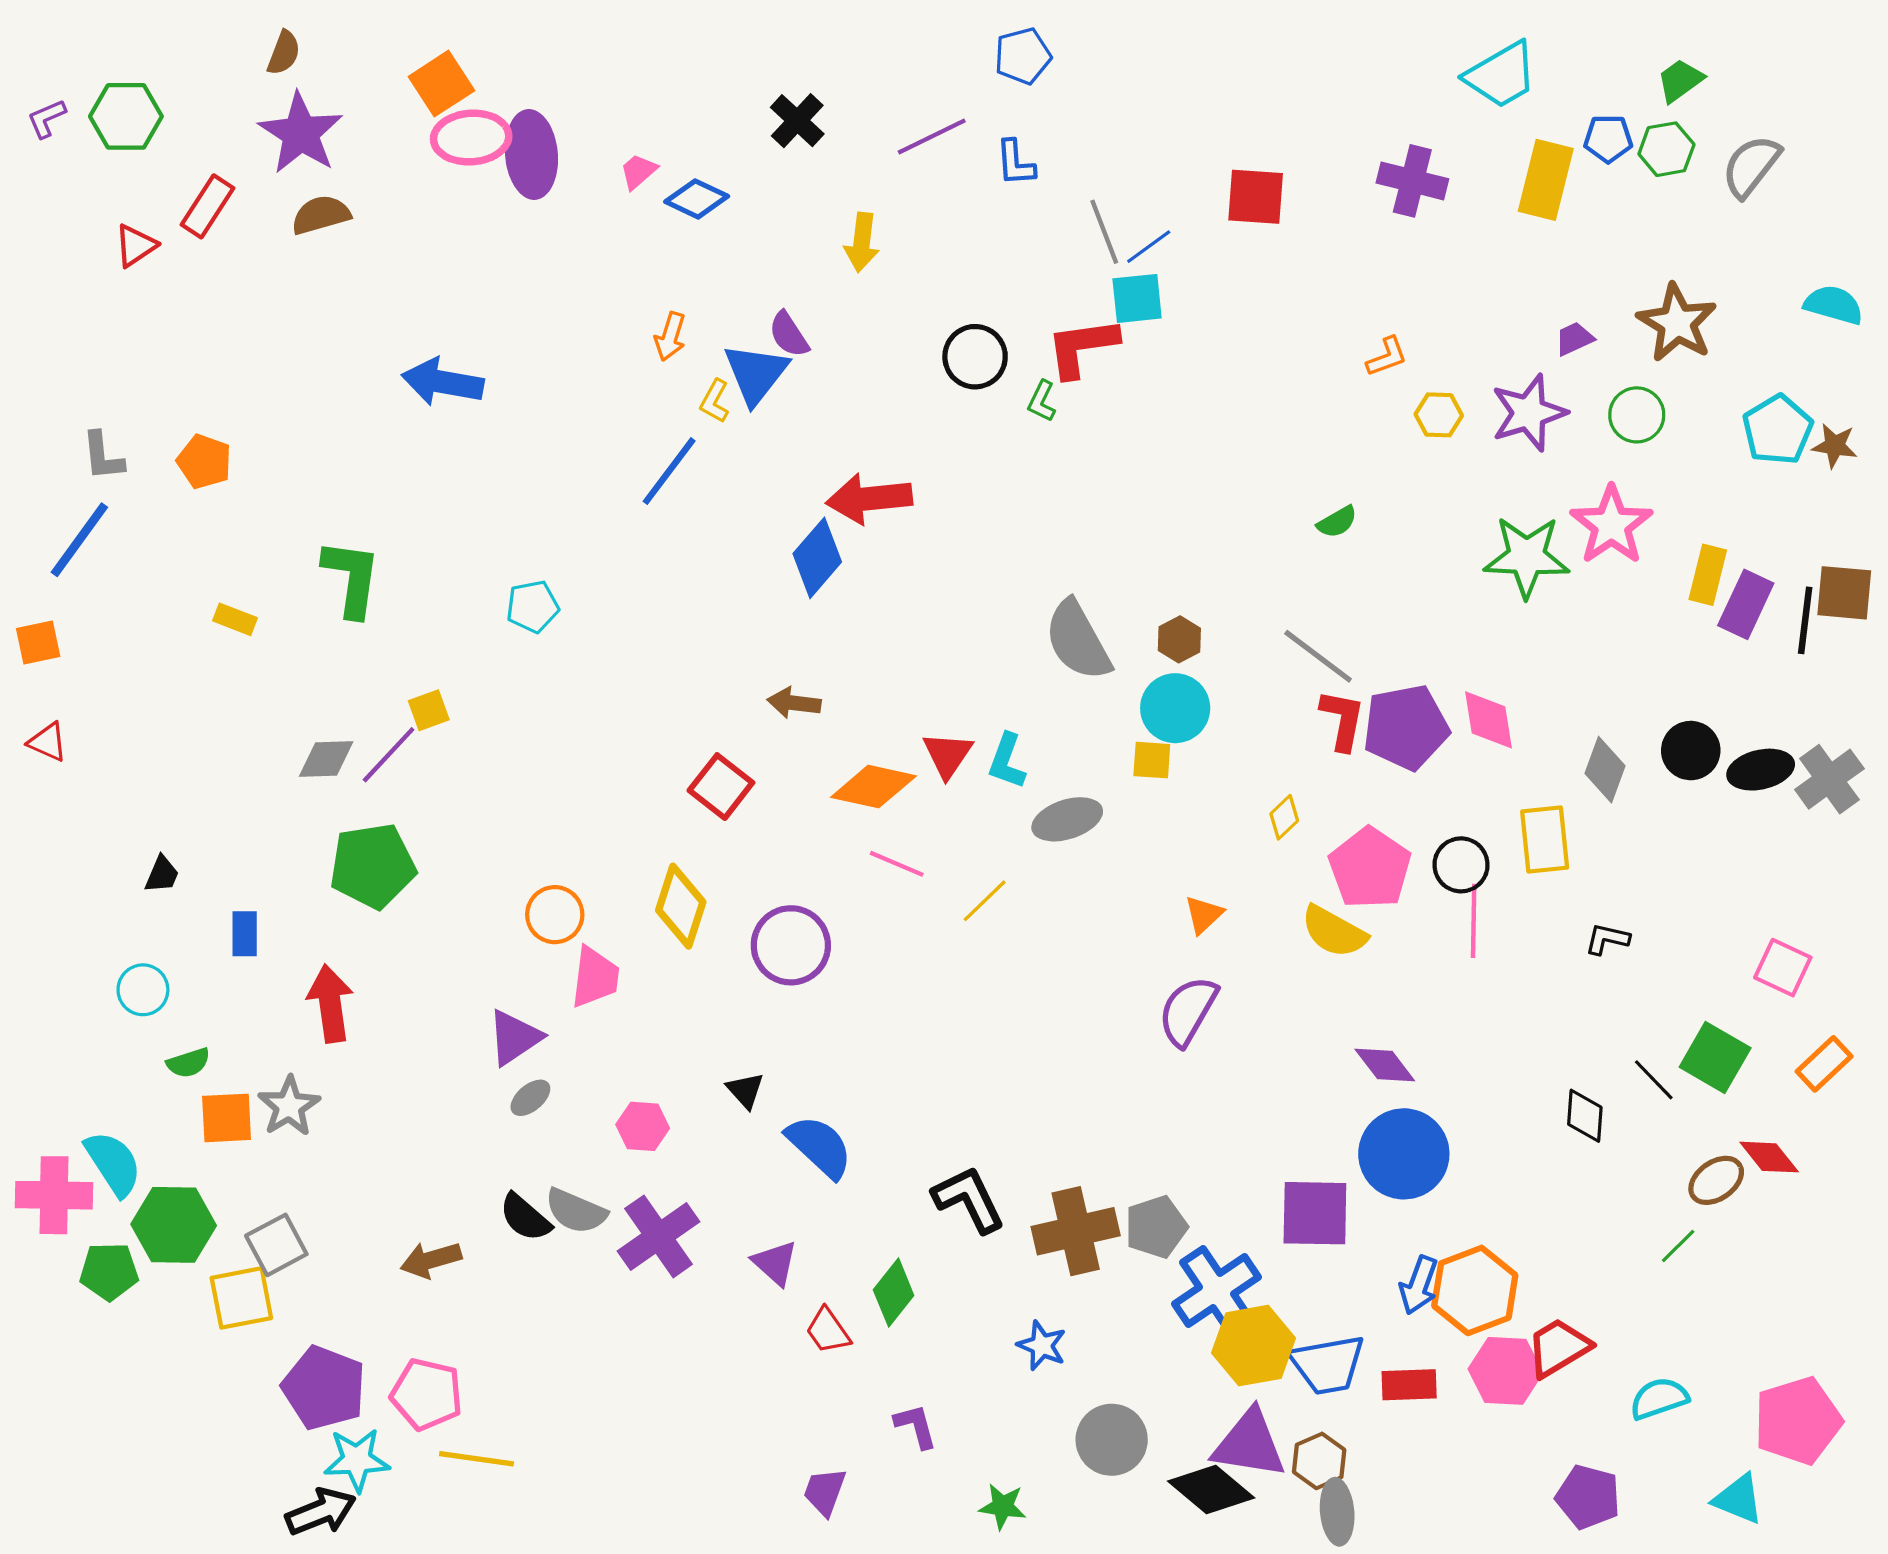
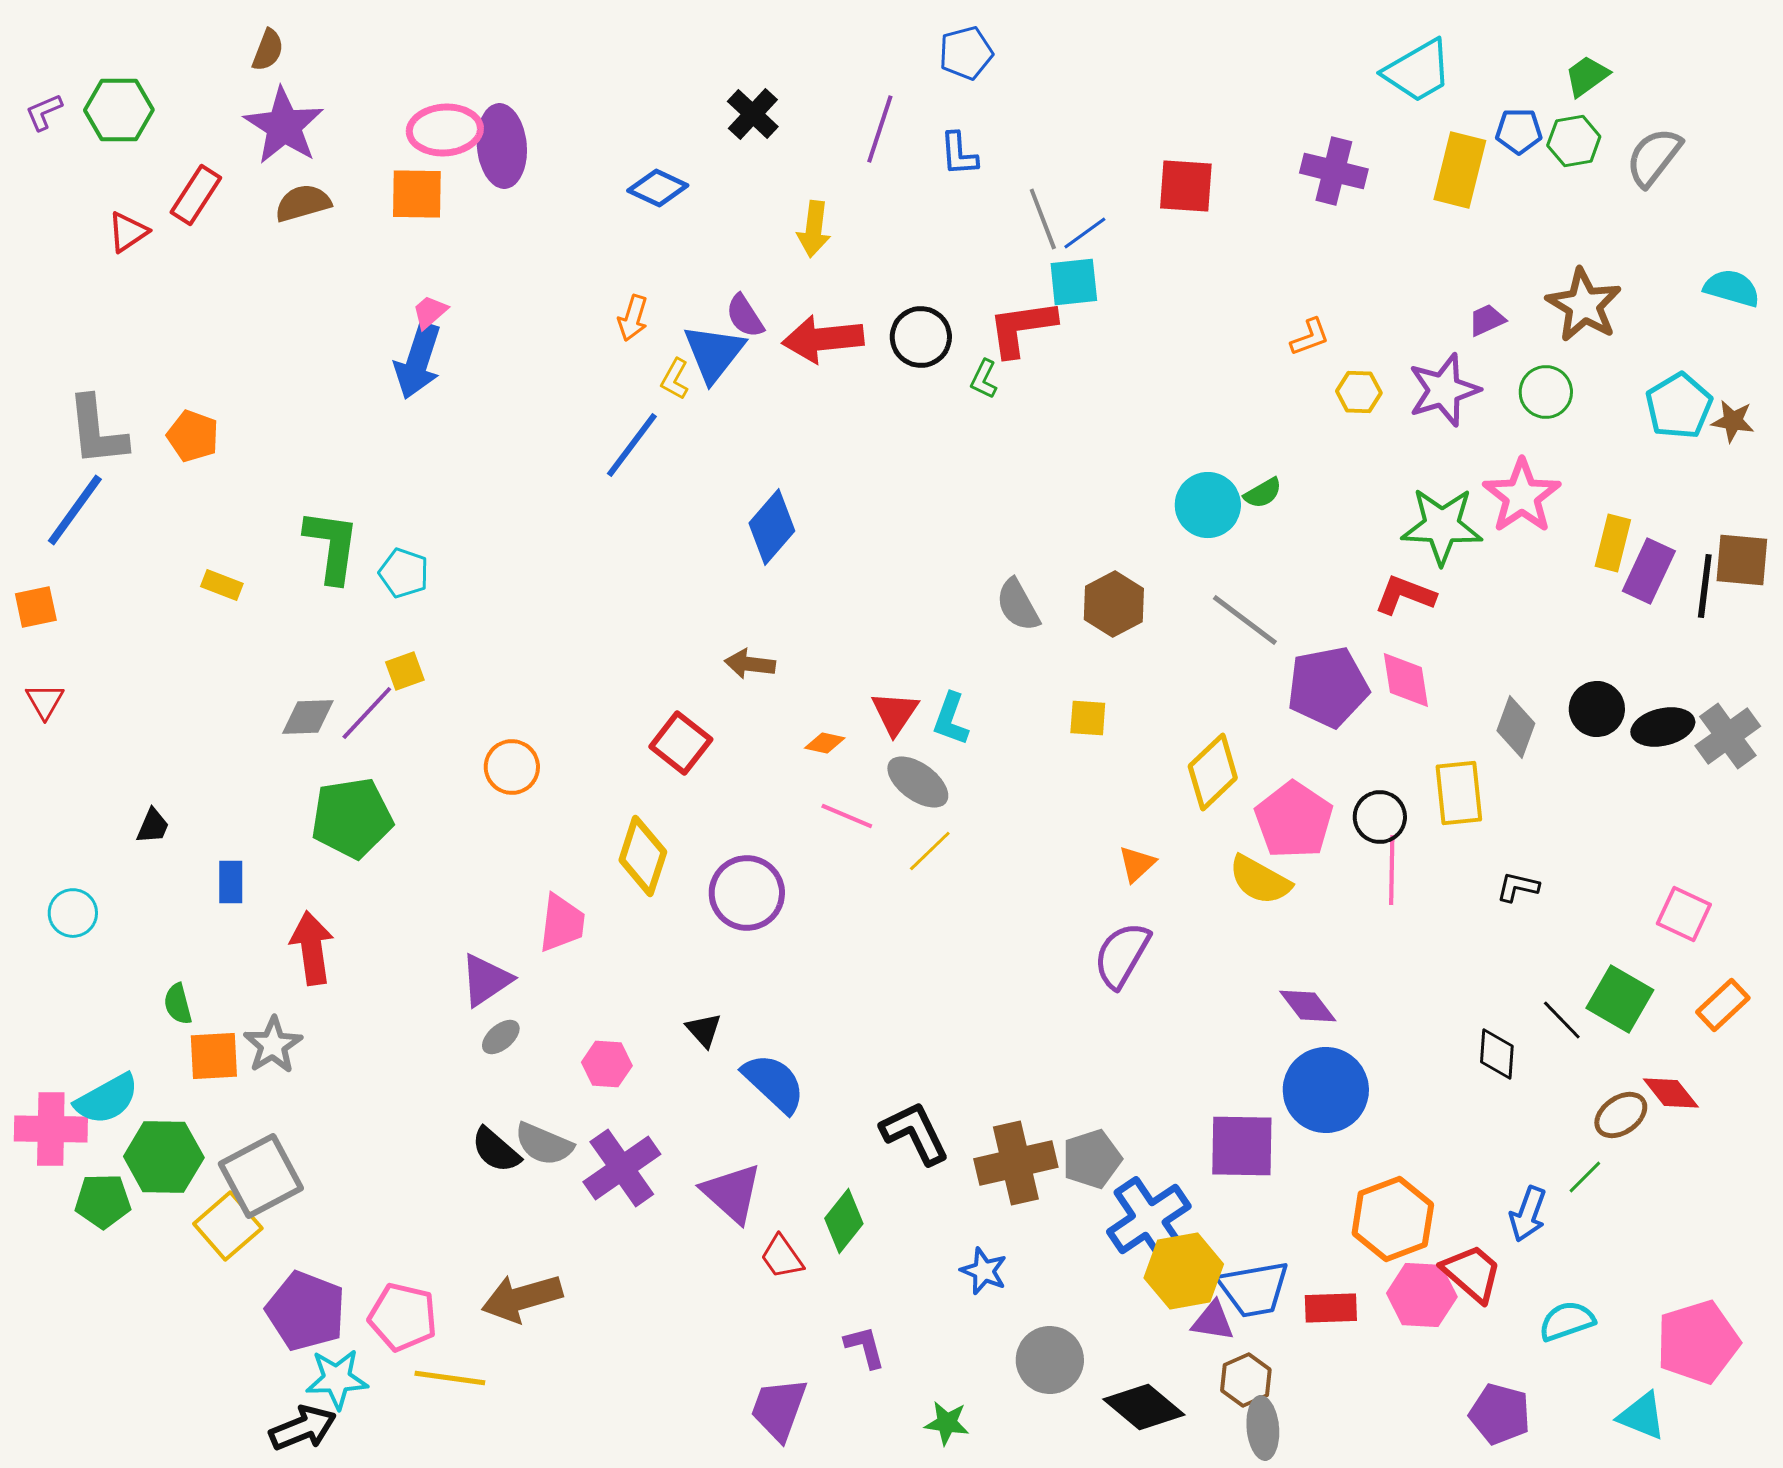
orange square: (441, 84) -> (417, 194), moved, turned 34
purple line: (932, 136) -> (880, 129), turned -46
pink trapezoid: (638, 171) -> (430, 312), moved
blue arrow: (443, 382) -> (418, 361), turned -82
gray L-shape: (103, 456) -> (97, 431), size x1.5
red arrow: (869, 499) -> (823, 339), moved
cyan pentagon: (533, 607) -> (404, 573), moved, turned 30
brown hexagon: (1179, 639) -> (1114, 604), size x1.5
gray semicircle: (1078, 640) -> (1018, 605), size x0.7
cyan circle: (1175, 708) -> (1208, 505), moved
red L-shape: (1342, 720) -> (1405, 595), moved, turned -80
red triangle: (48, 742) -> (45, 701), turned 36
orange diamond: (873, 787) -> (825, 743), size x0.5
yellow diamond: (1284, 817) -> (1213, 772), size x1.8
gray ellipse: (1067, 819) -> (918, 782), moved, turned 54
orange circle: (555, 915) -> (512, 767), moved
cyan circle: (143, 990) -> (73, 913), moved
green semicircle: (188, 1063) -> (178, 1004), turned 93
cyan semicircle: (113, 1163) -> (107, 1099), turned 94
gray square: (276, 1245) -> (261, 1176), size x1.4
brown arrow: (431, 1260) -> (522, 1298), moved, size x1.4
purple triangle: (775, 1263) -> (732, 1193), size x1.4
blue arrow: (1419, 1285) -> (1528, 1214), moved
yellow square: (241, 1298) -> (228, 1226), turned -30
red trapezoid: (1558, 1348) -> (1472, 1273), turned 72
purple triangle: (1249, 1444) -> (1213, 1321), moved, size x0.6
purple trapezoid: (825, 1492) -> (779, 1409), size x1.4

